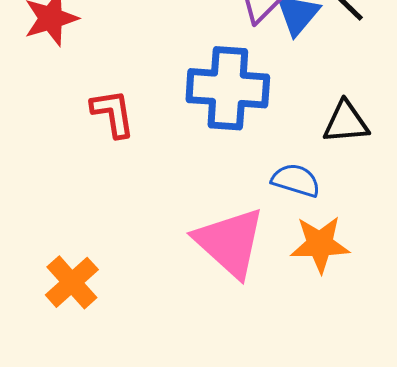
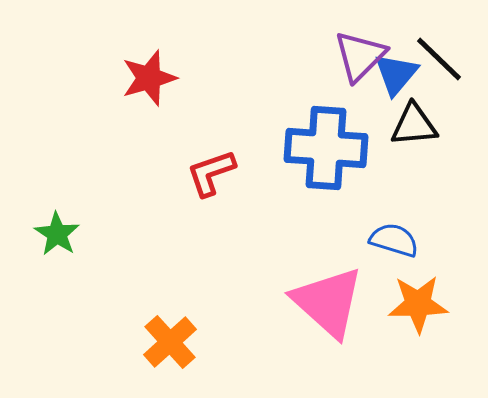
red L-shape: (113, 113) -> (211, 173), turned -100
black triangle: (346, 122) -> (414, 125), moved

